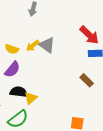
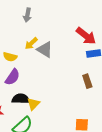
yellow arrow: (33, 46) -> (31, 43), moved
brown rectangle: (87, 80) -> (87, 81), turned 32

